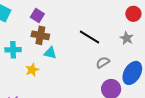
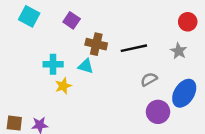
brown cross: (40, 35) -> (96, 44), moved
black line: (90, 37) -> (134, 48), turned -45
cyan cross: (13, 50) -> (53, 64), moved

